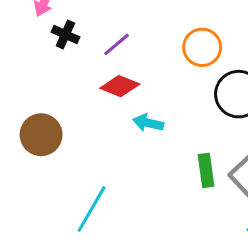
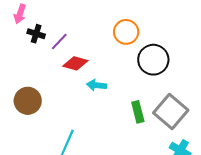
purple line: (117, 44) -> (59, 42), moved

